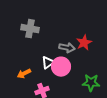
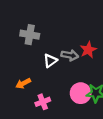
white triangle: (48, 63) -> (50, 61), moved
pink circle: (61, 67) -> (81, 93), moved

